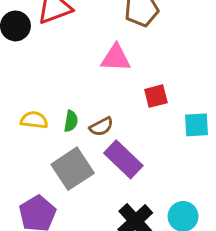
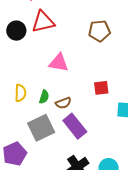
pink triangle: (116, 58) -> (59, 63), moved
yellow semicircle: (34, 120) -> (20, 93), turned 78

